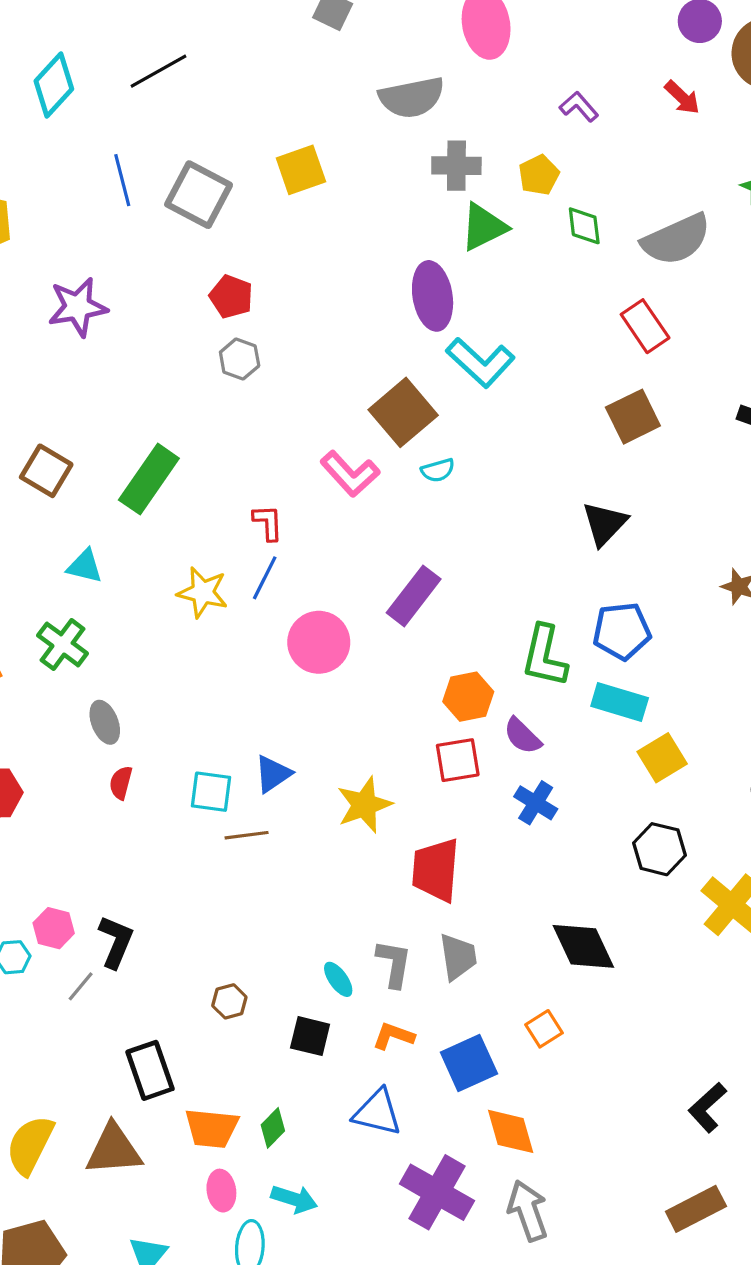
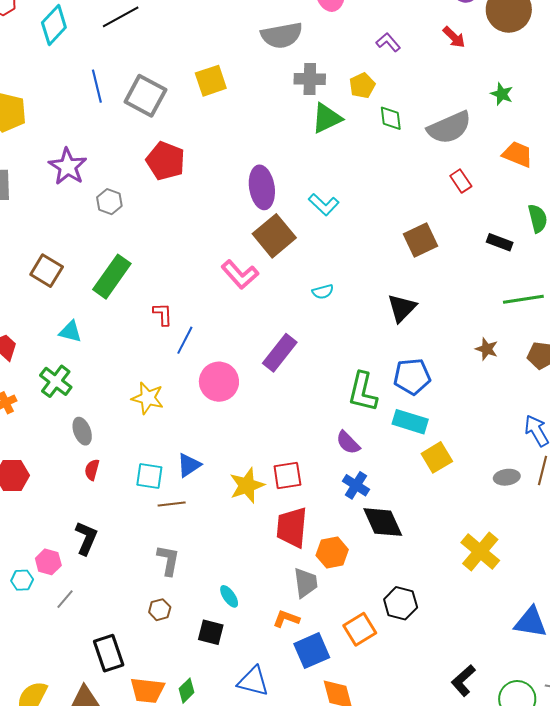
purple ellipse: (433, 296) -> (262, 187), moved
red pentagon: (231, 297) -> (166, 161), size x1.4
purple star: (78, 307) -> (68, 167), turned -30
red rectangle: (645, 326) -> (461, 181), moved, size x0.7
gray hexagon: (240, 359) -> (109, 202), moved
cyan L-shape: (480, 362) -> (324, 204), size x0.7
cyan semicircle: (438, 470) -> (323, 292), moved
red L-shape: (268, 523) -> (163, 314), moved
yellow star: (203, 592) -> (148, 398), moved
orange hexagon: (468, 697) -> (332, 552), moved
red square: (458, 760) -> (287, 476), moved
black hexagon: (659, 849) -> (401, 603), moved
black L-shape: (116, 942) -> (86, 538), moved
black diamond: (583, 946) -> (383, 522), moved
gray L-shape: (394, 964) -> (168, 560), moved
orange square: (544, 1029) -> (360, 629), size x1.4
orange L-shape: (393, 1036) -> (286, 619), moved

